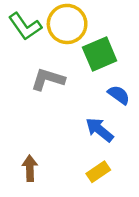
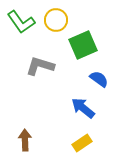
yellow circle: (67, 24) -> (56, 20), size x0.7

